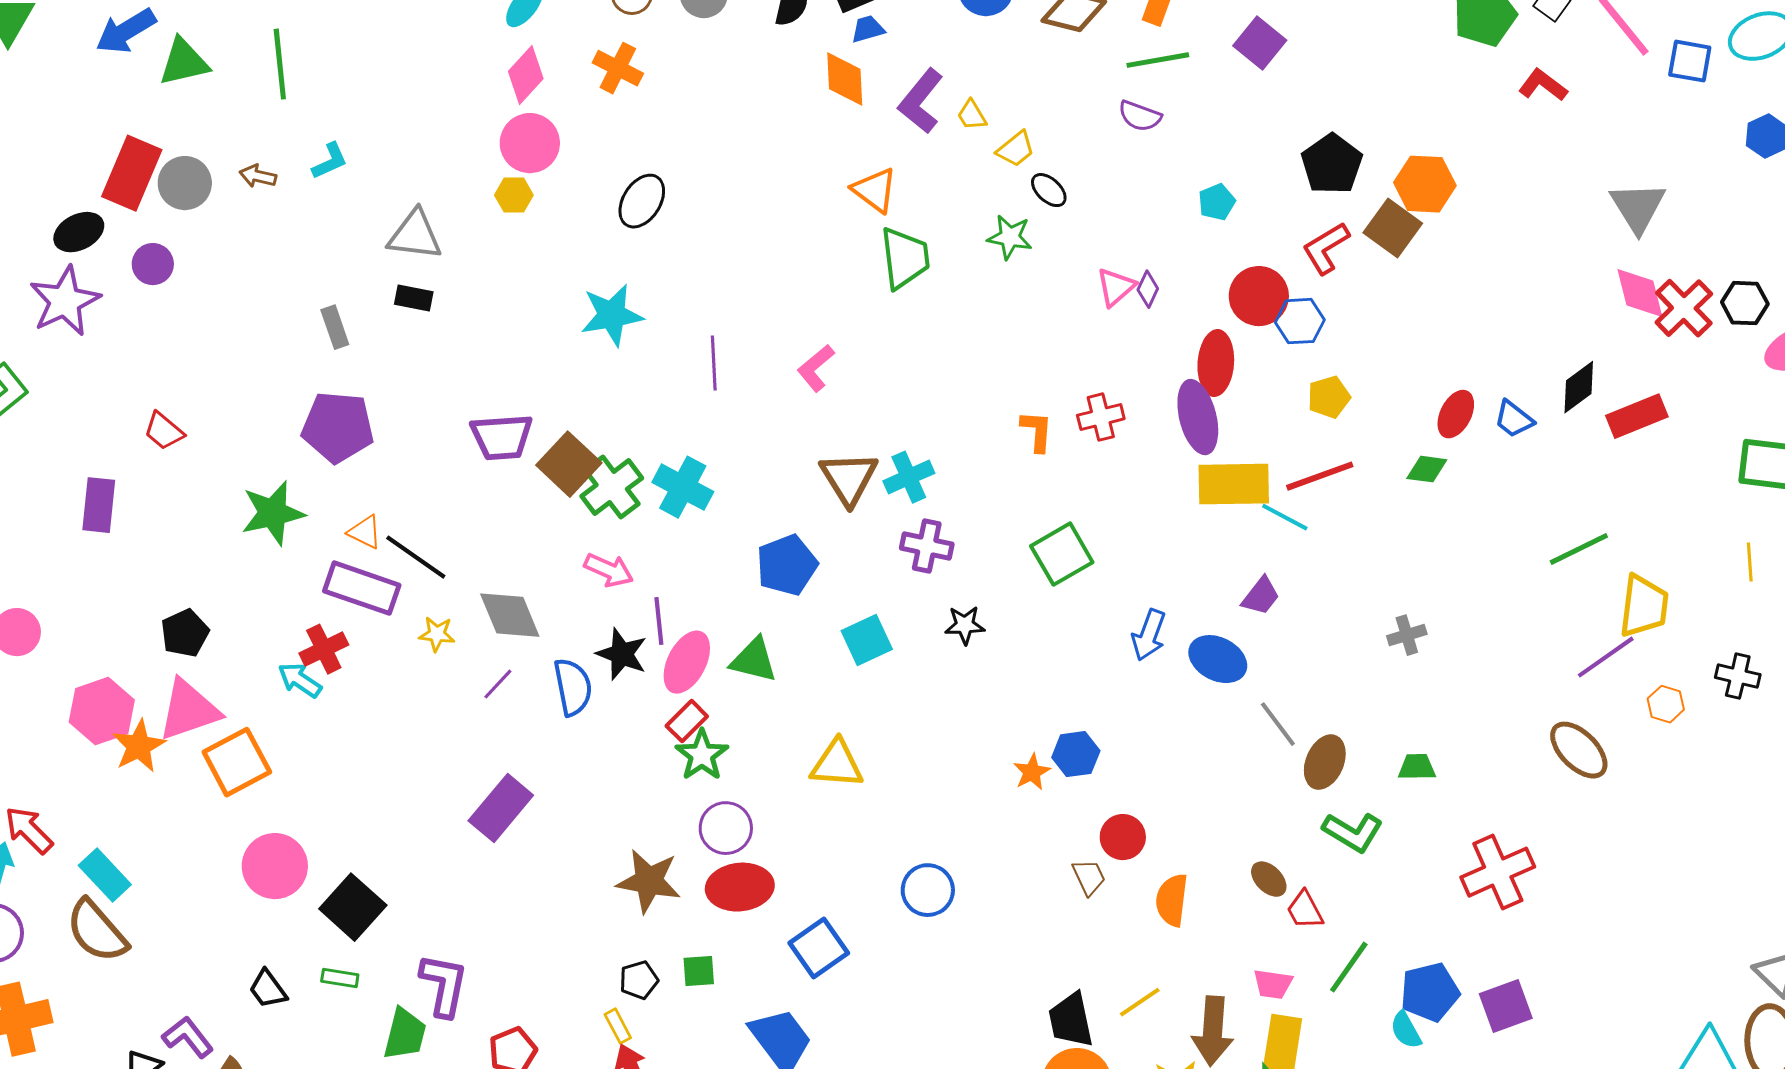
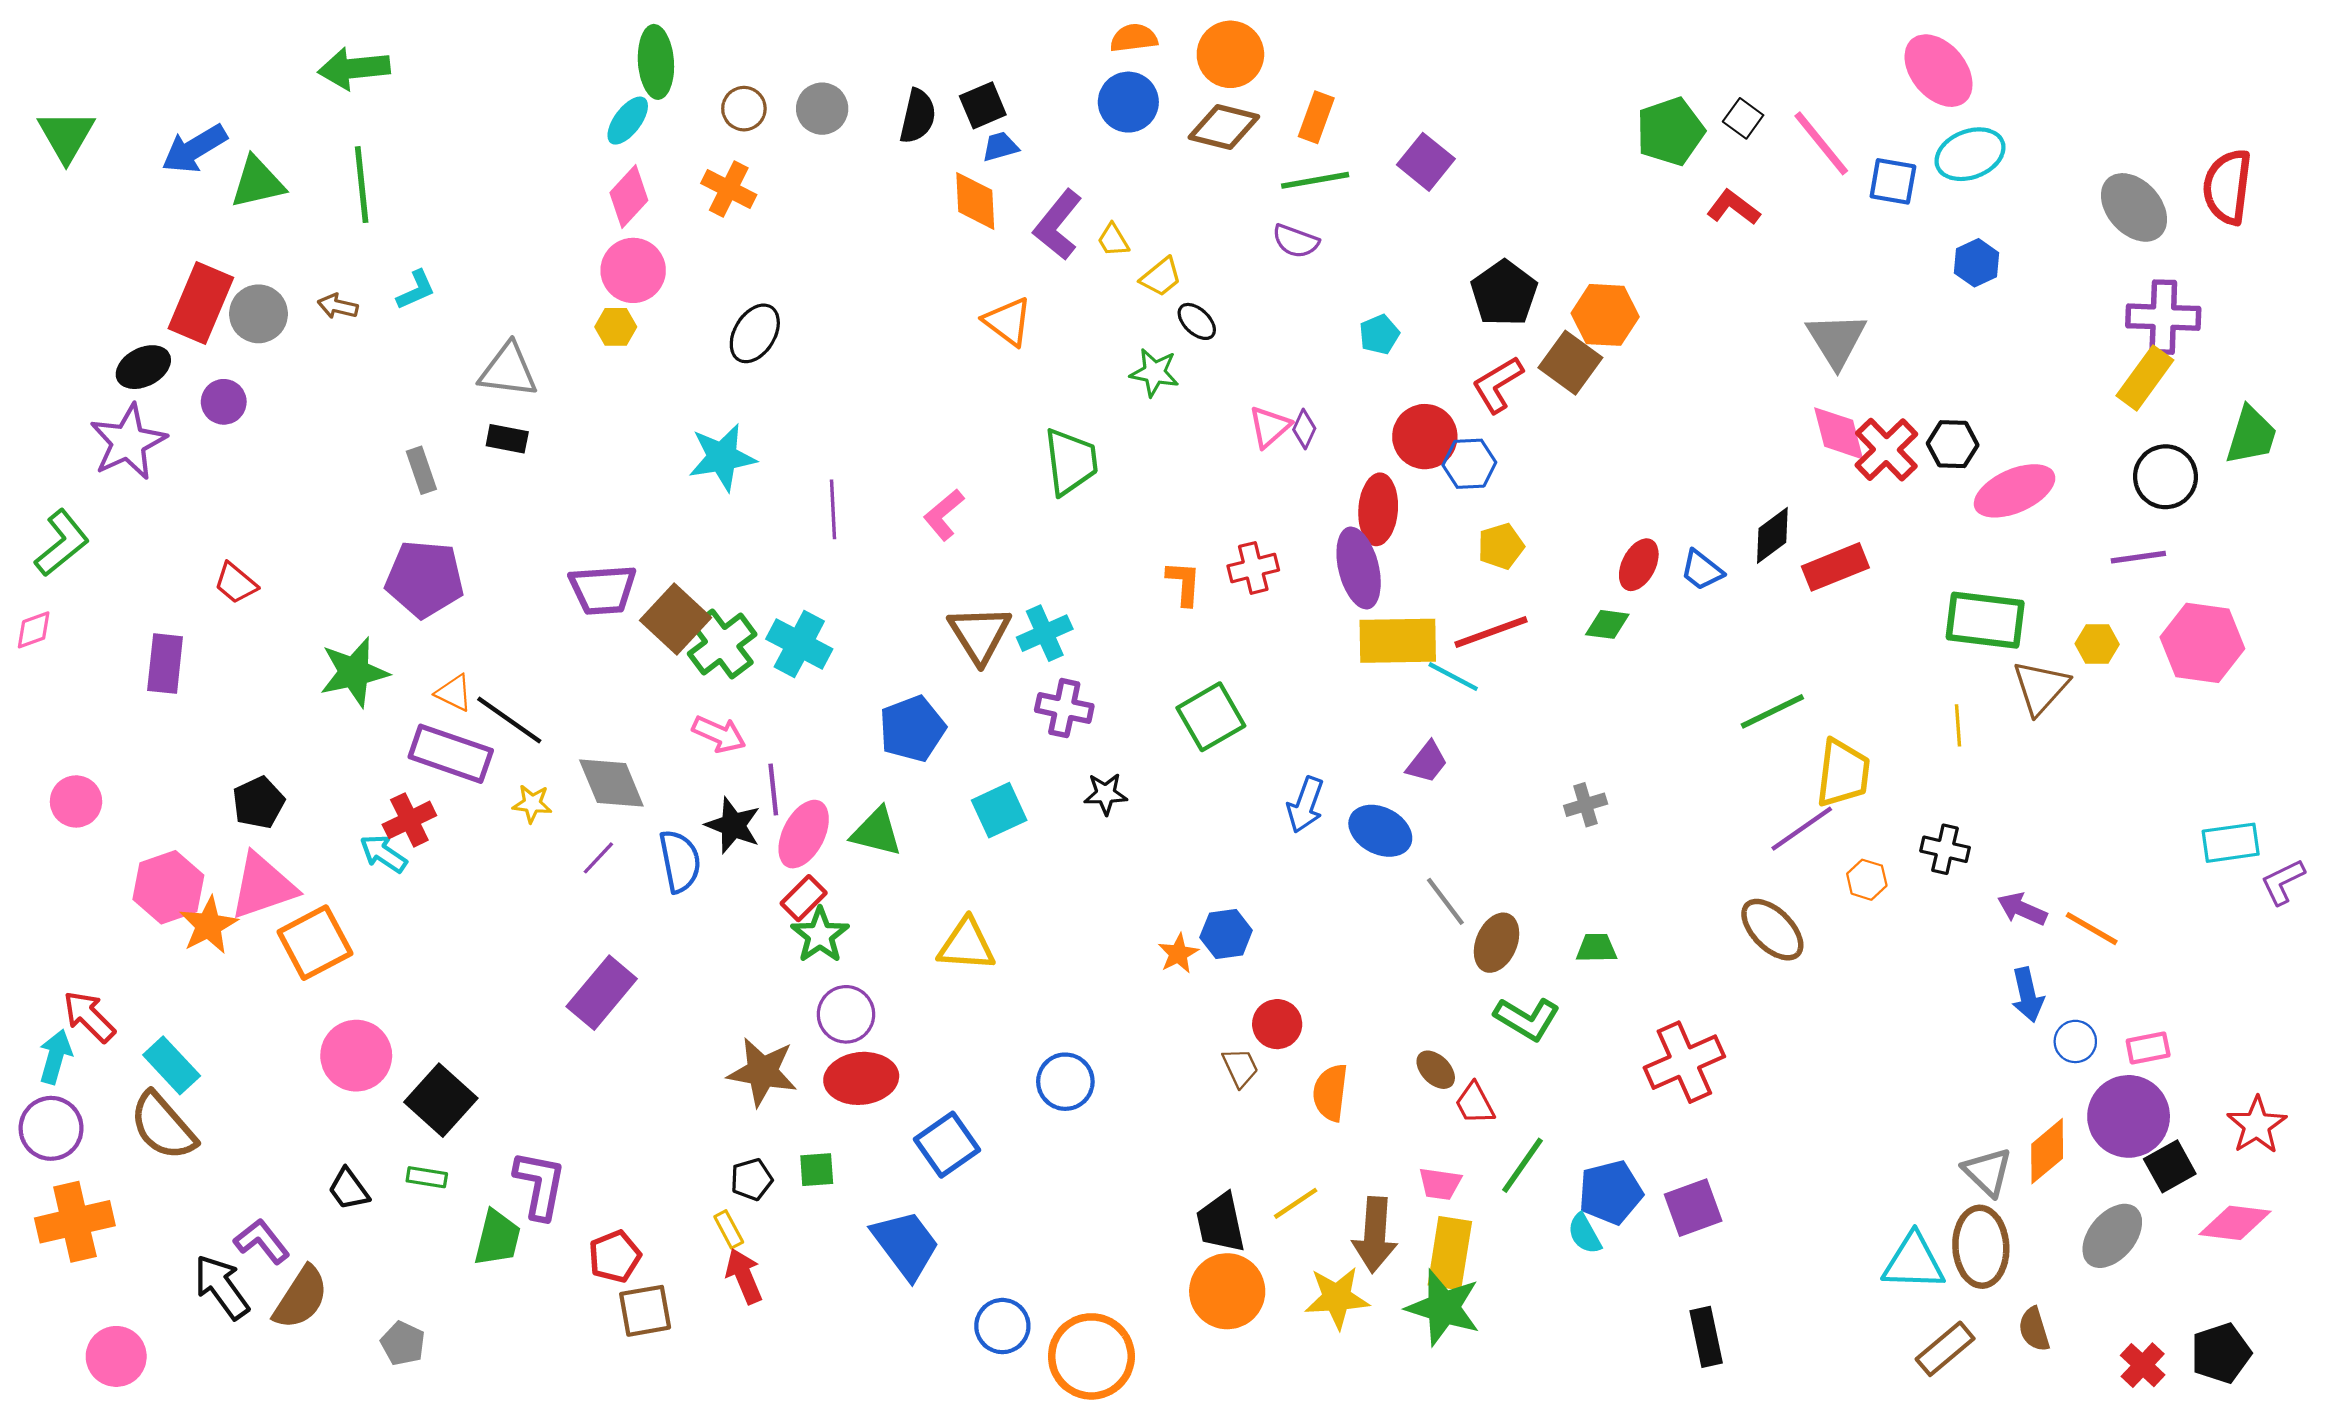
green trapezoid: (905, 258) -> (1071, 462), moved

